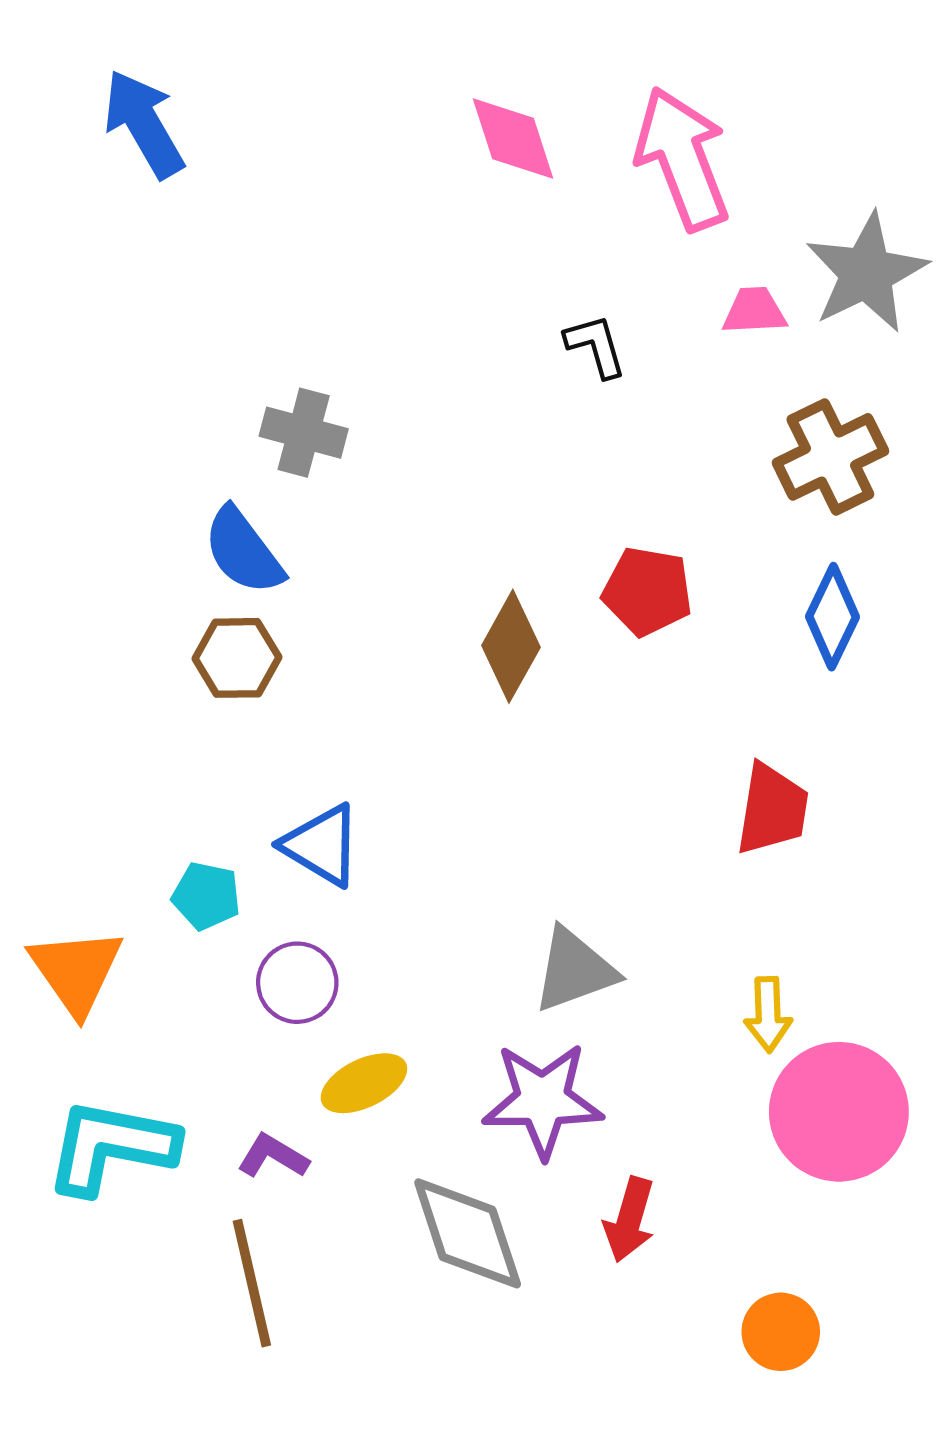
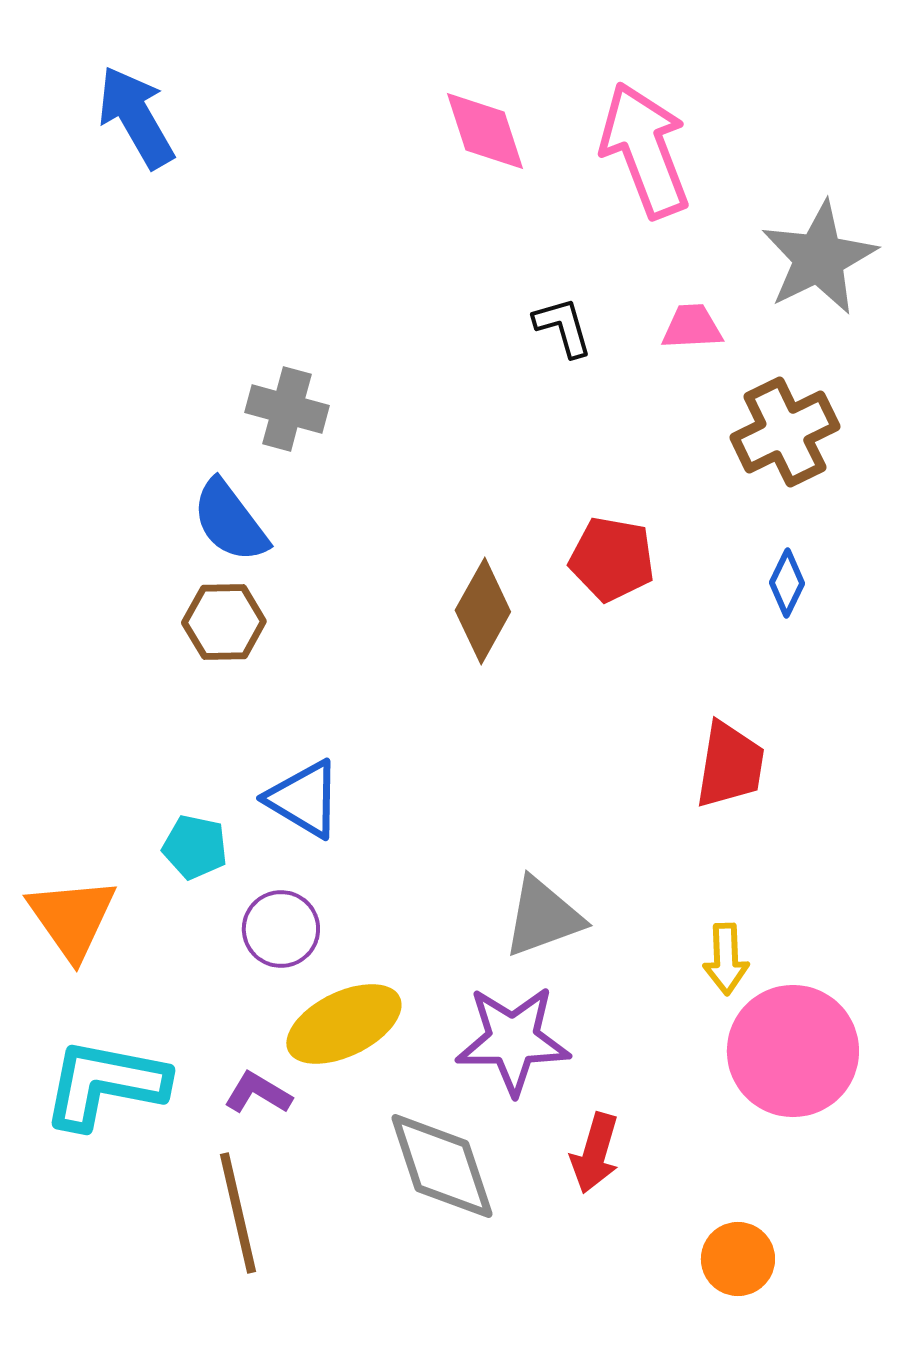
pink trapezoid: (754, 311) -> (692, 327), moved
blue diamond: (833, 617) -> (787, 583), size x0.7
yellow ellipse: (364, 1083) -> (344, 1024), size x1.4

